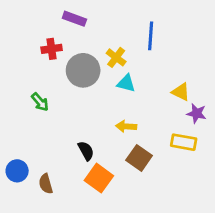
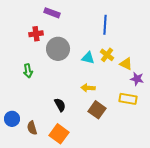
yellow cross: (116, 57) -> (107, 55), moved
green arrow: (40, 102) -> (28, 71), turned 32
orange square: (99, 178) -> (59, 134), moved

